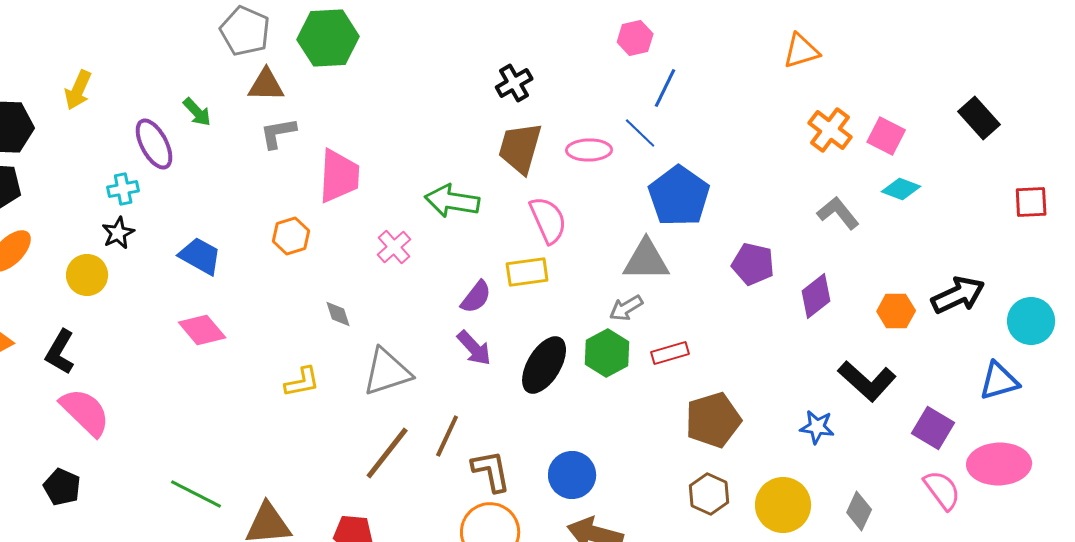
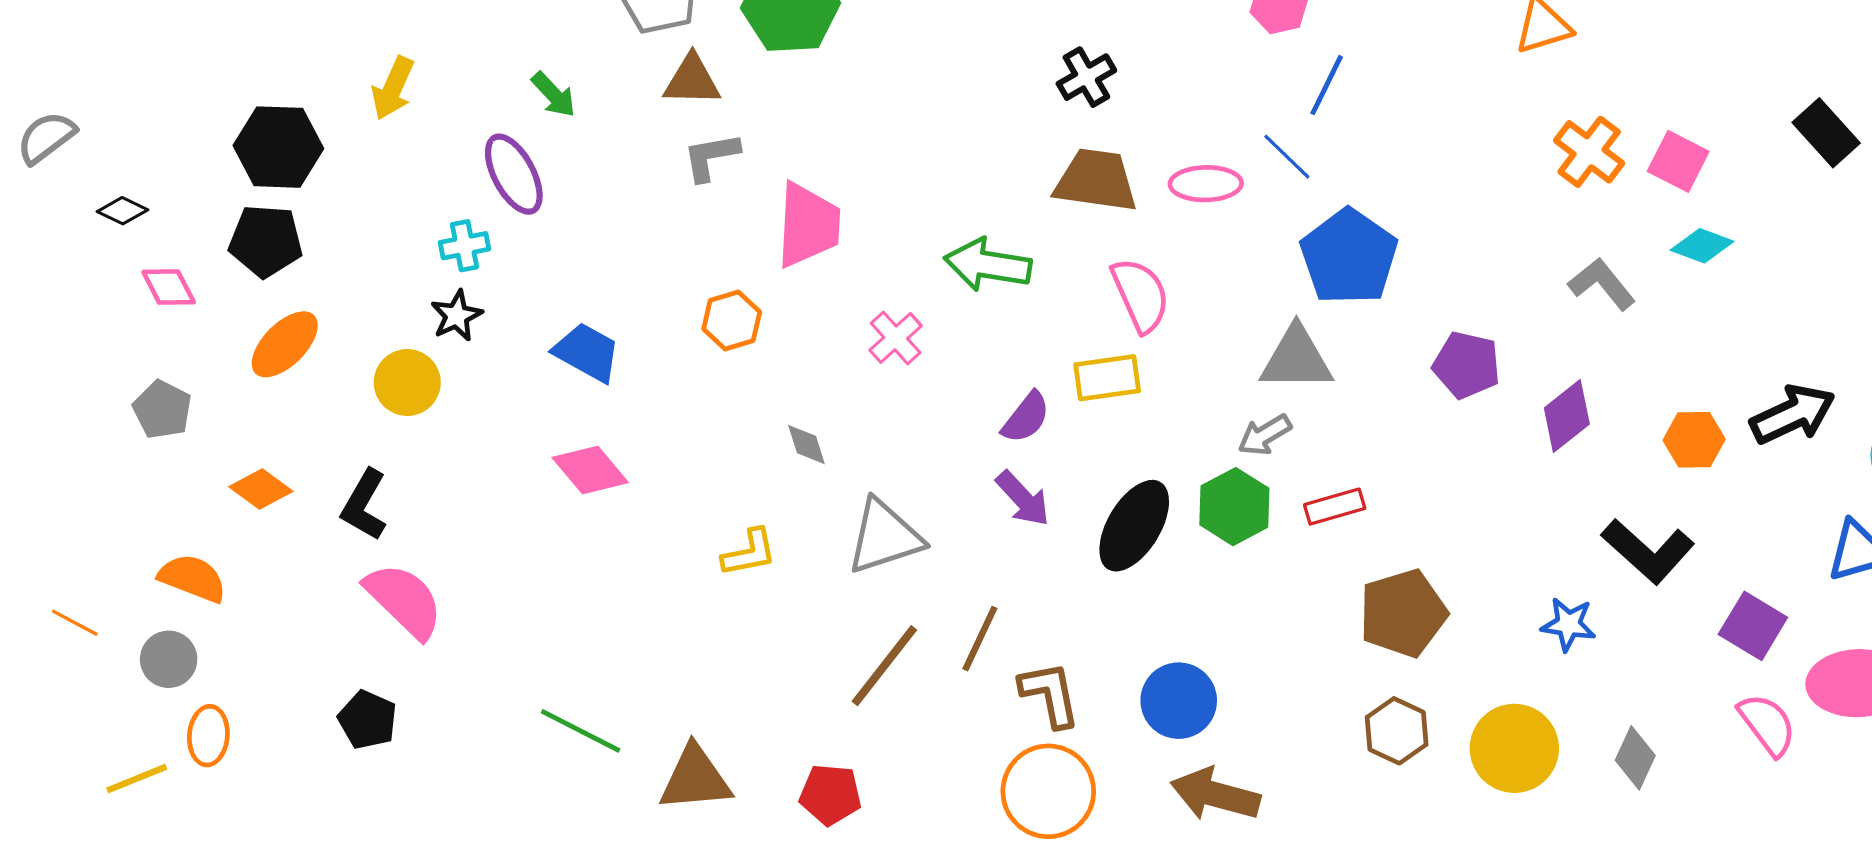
green arrow: (197, 112) -> (554, 95), moved
brown trapezoid: (520, 148) -> (1096, 180), turned 82

